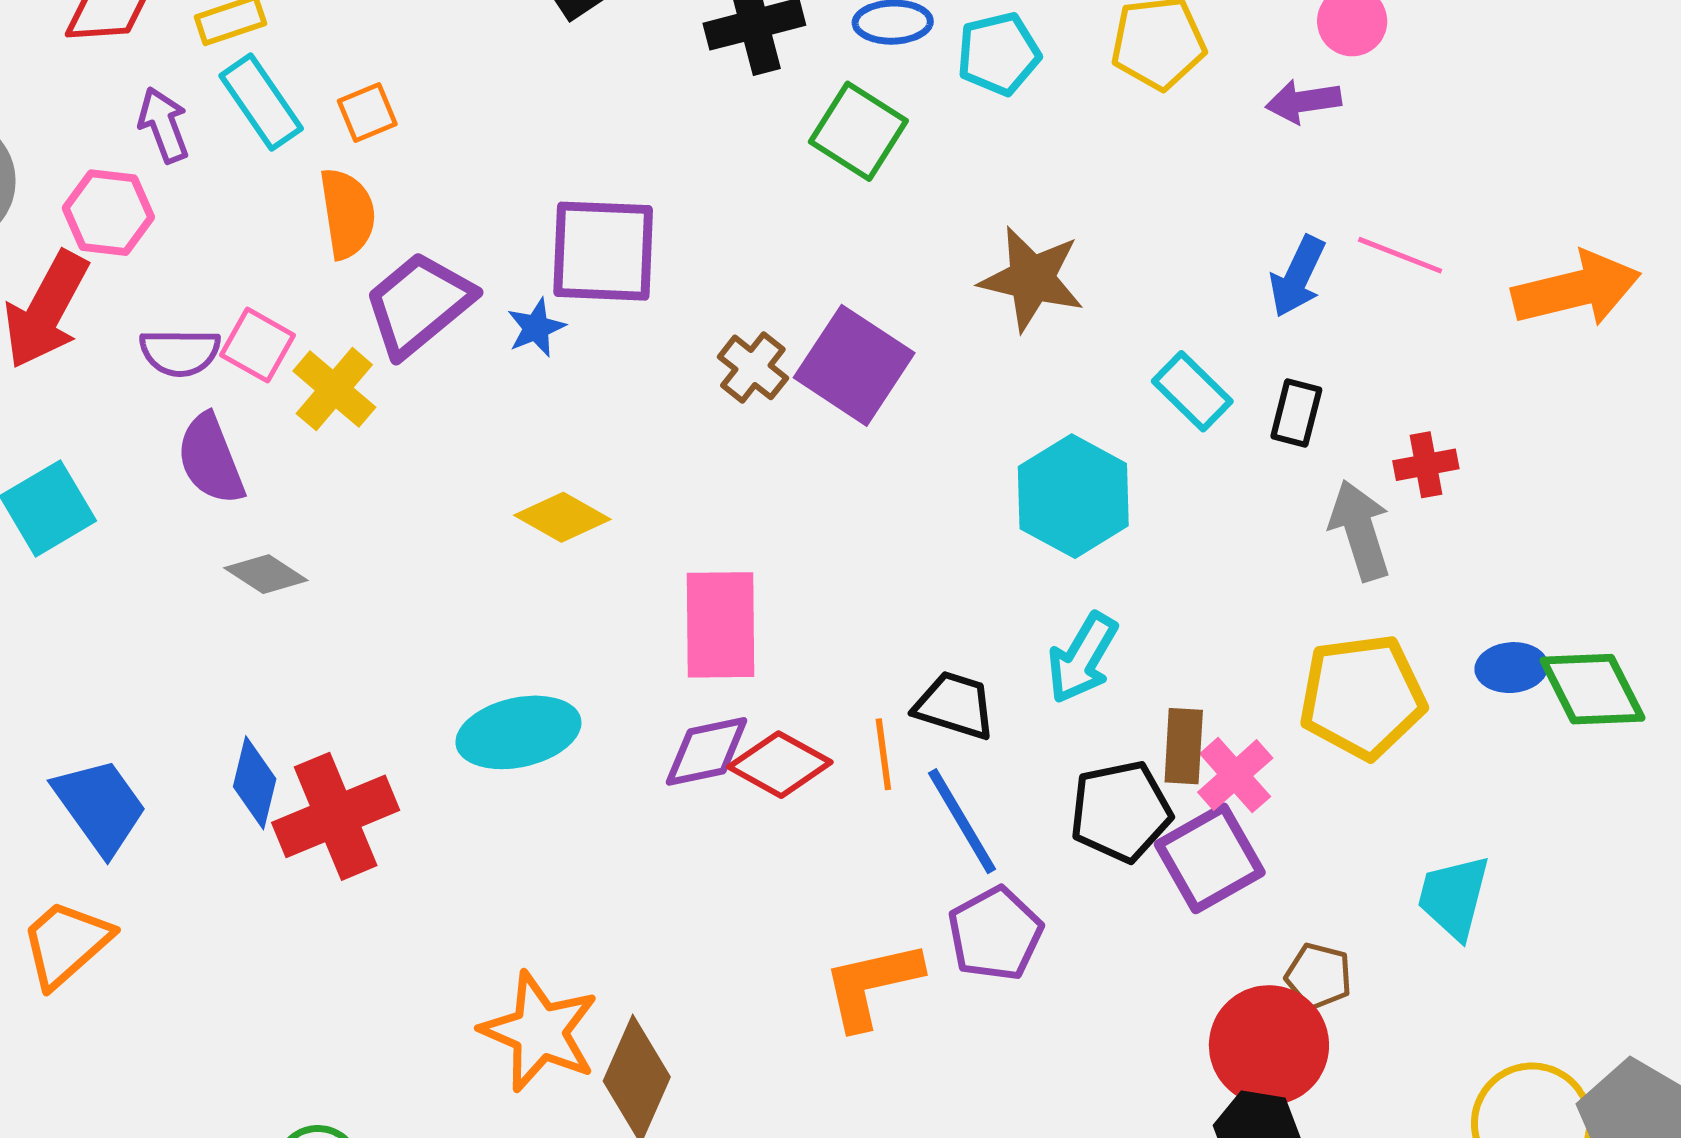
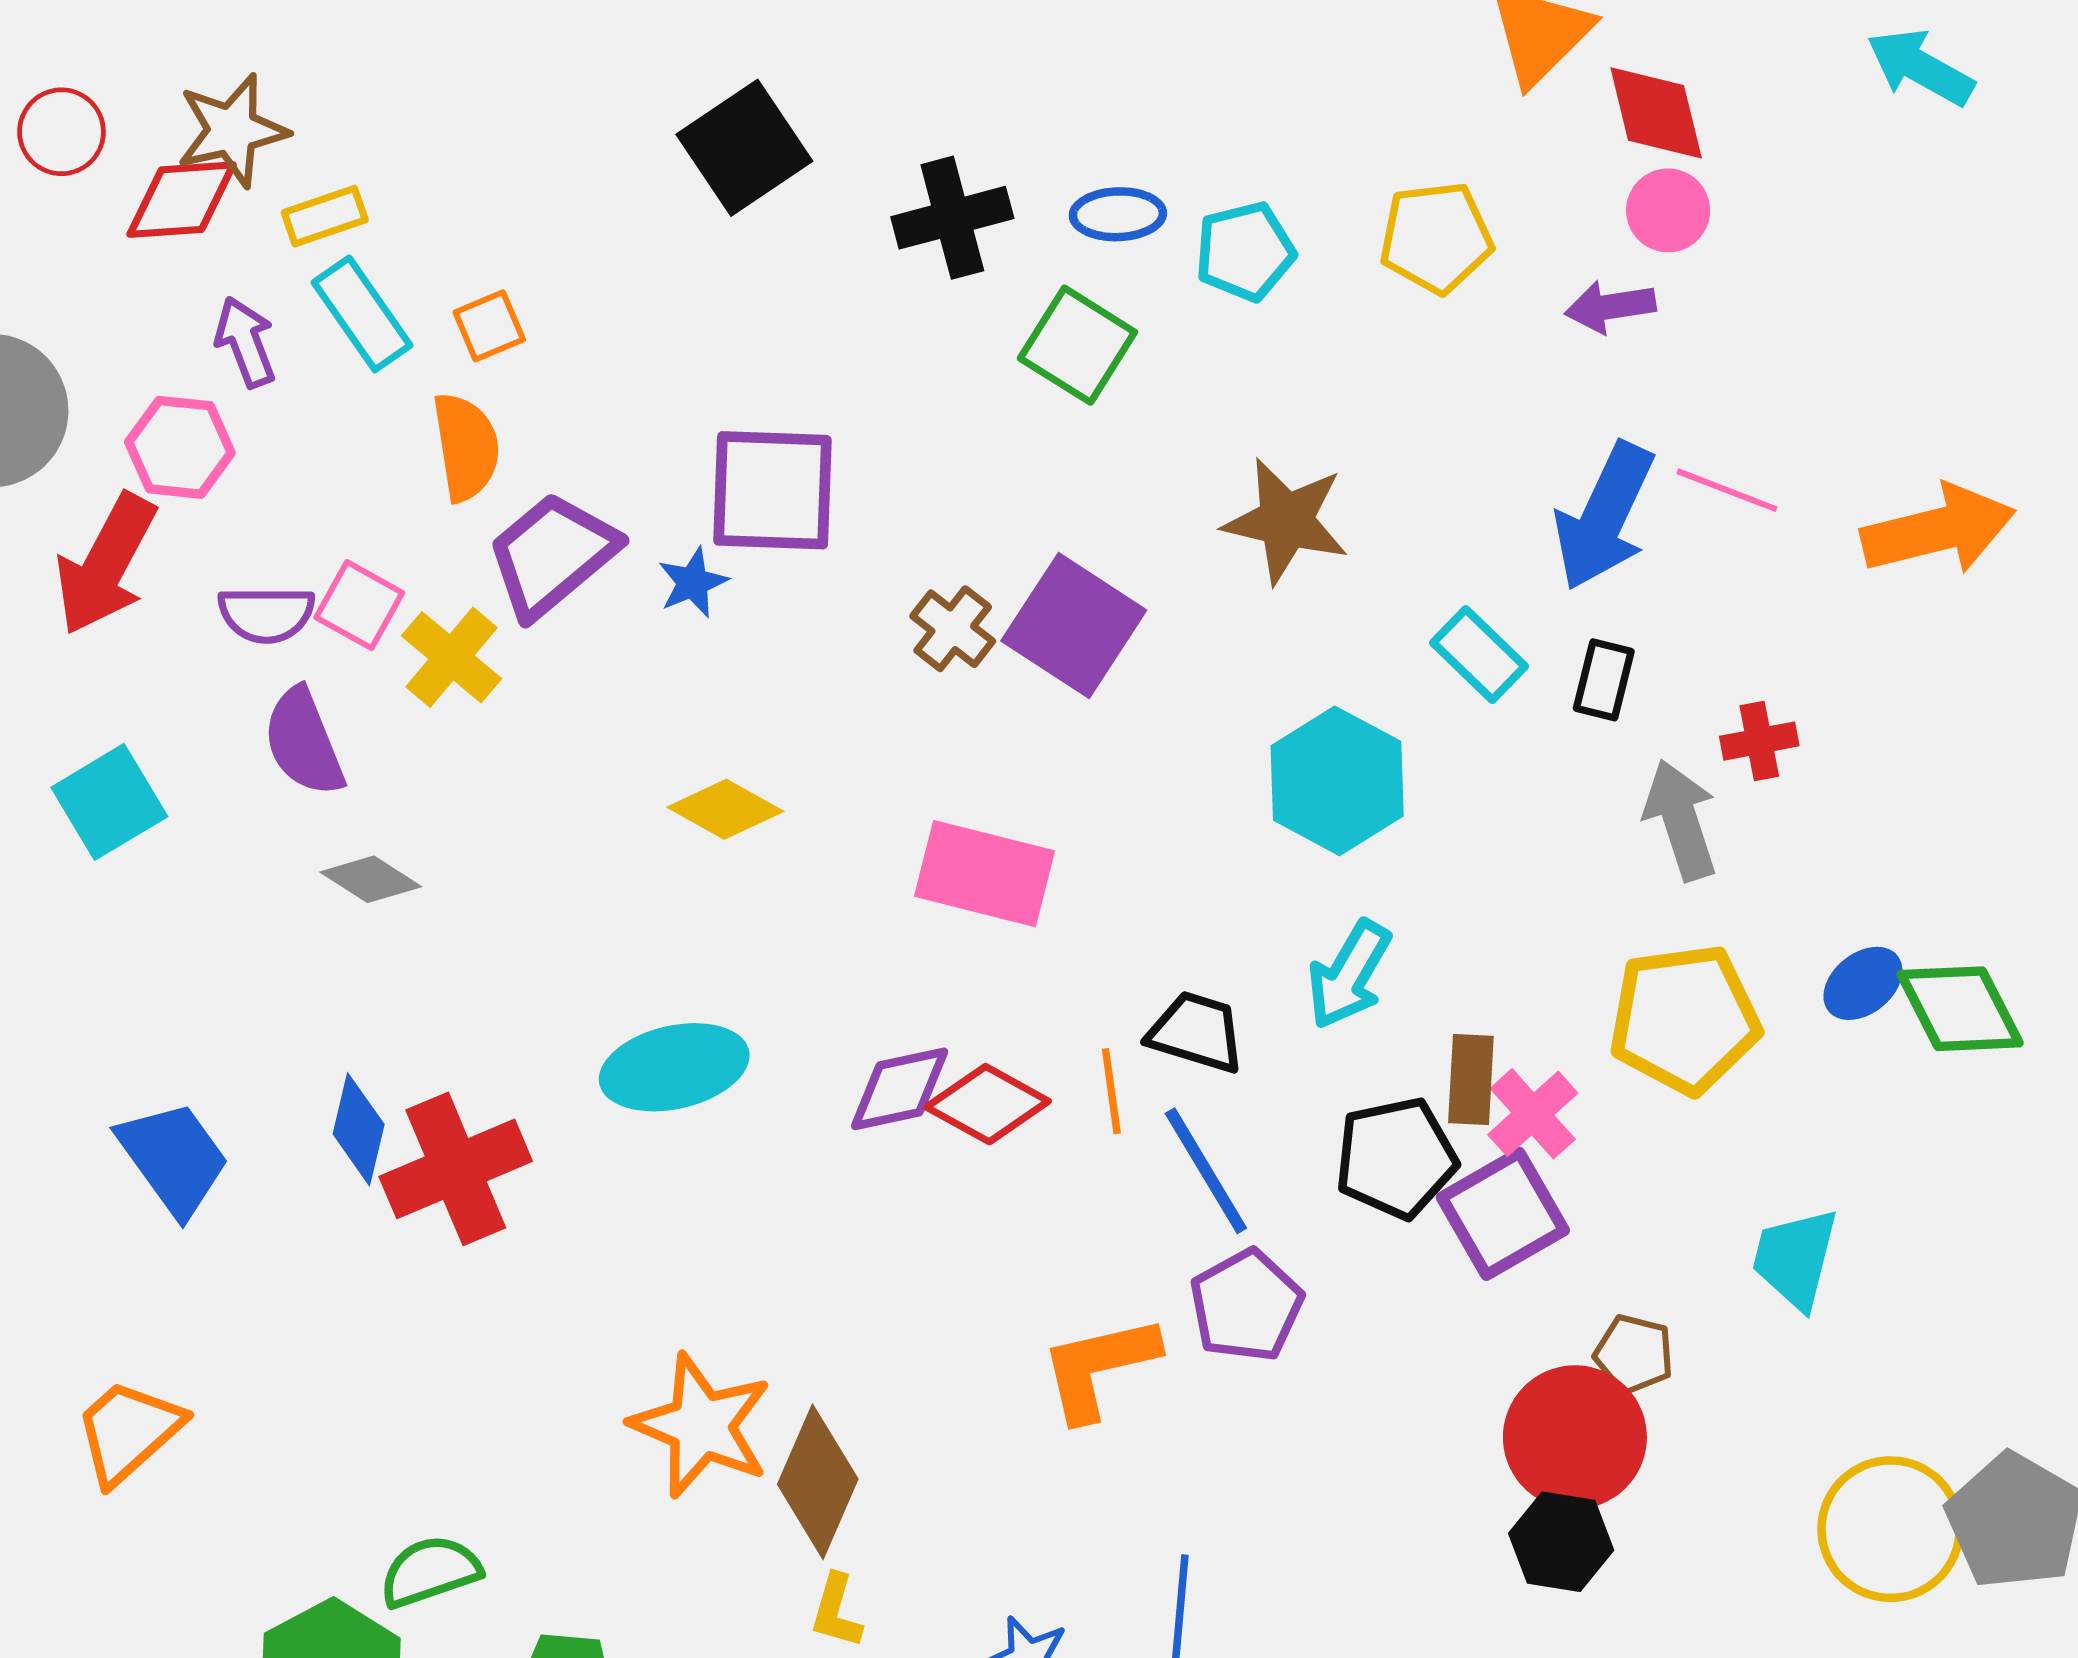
blue arrow: (1297, 276) -> (1604, 516), size x1.5
pink rectangle: (720, 625) -> (985, 874), moved, turned -75
blue ellipse: (1511, 668) -> (1863, 983), turned -34
orange trapezoid: (66, 943) -> (128, 1431), moved

